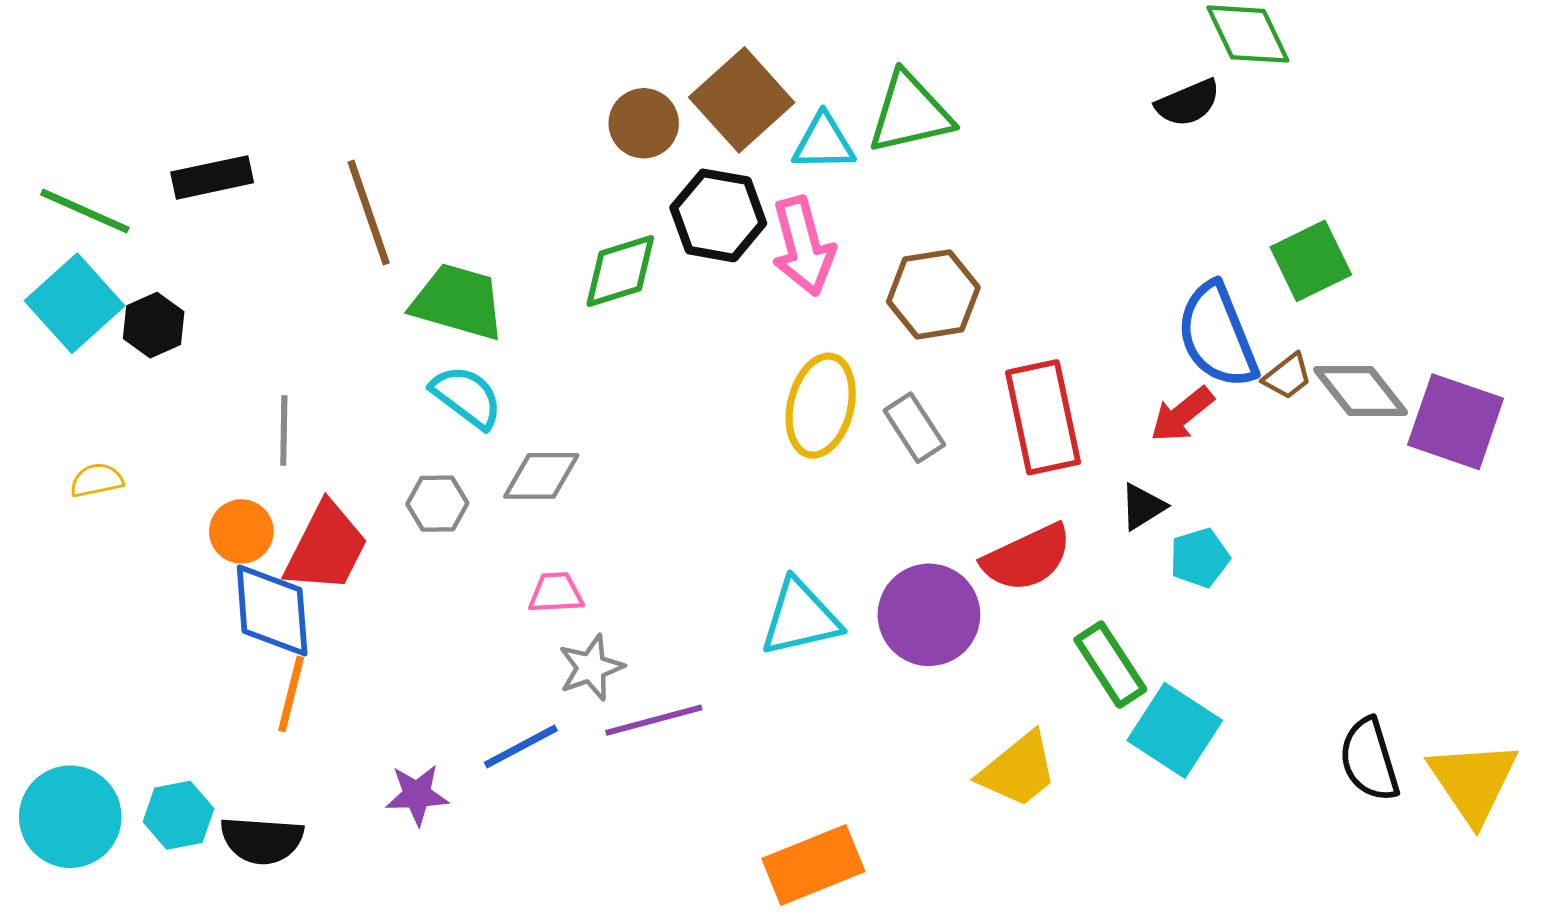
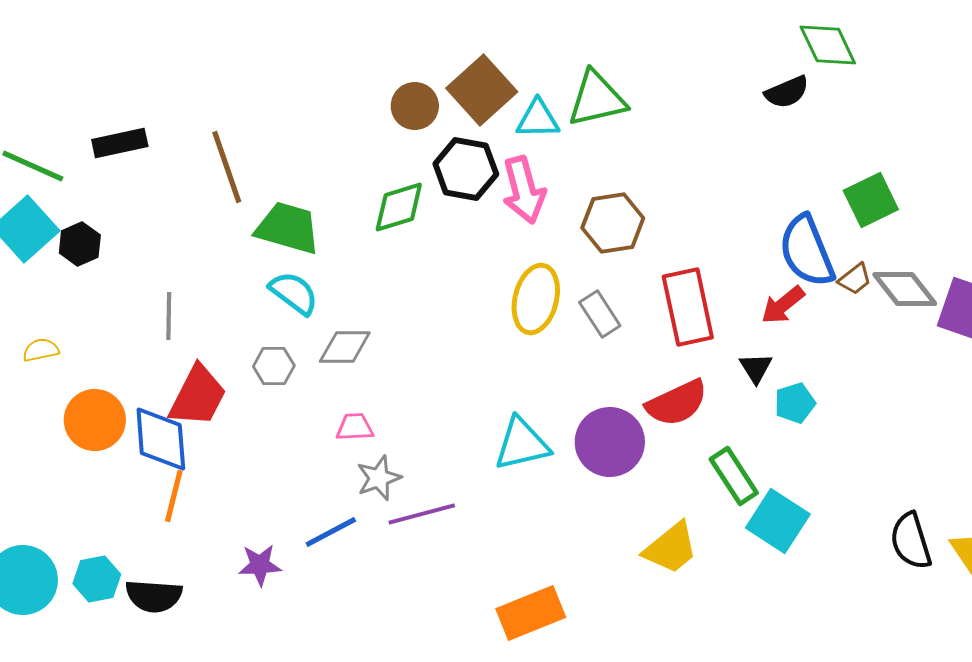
black triangle: (1143, 507) -> (756, 368), turned -30
orange circle: (241, 531) -> (95, 420), moved, size x1.4

